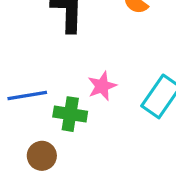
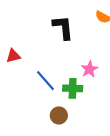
blue line: (27, 96) -> (46, 81), turned 65

